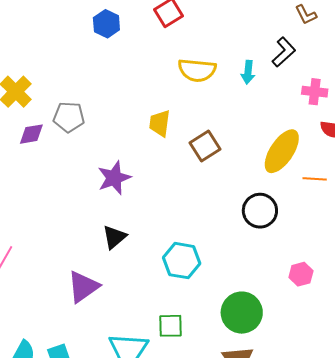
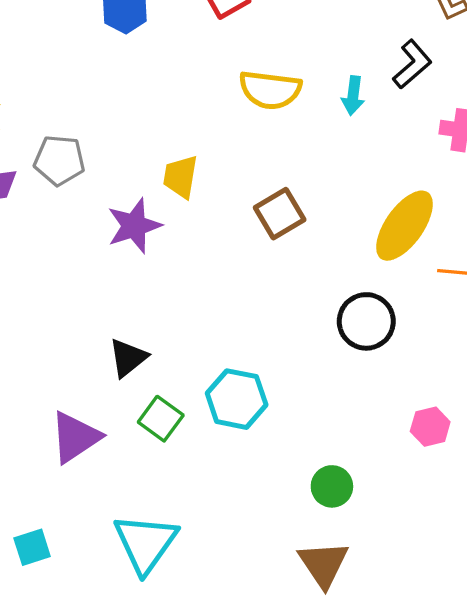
yellow trapezoid: (160, 123) -> (180, 177), moved
purple star: (114, 178) -> (134, 226), moved
green circle: (242, 313) -> (332, 486), size x0.6
green square: (170, 326) -> (161, 419), moved, turned 36

